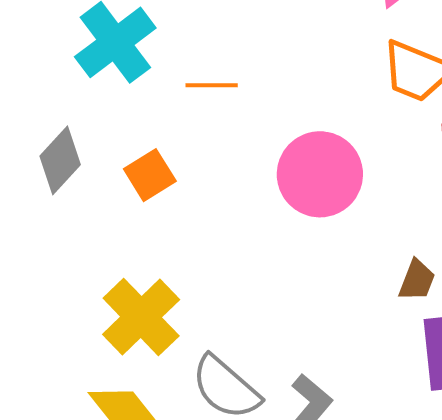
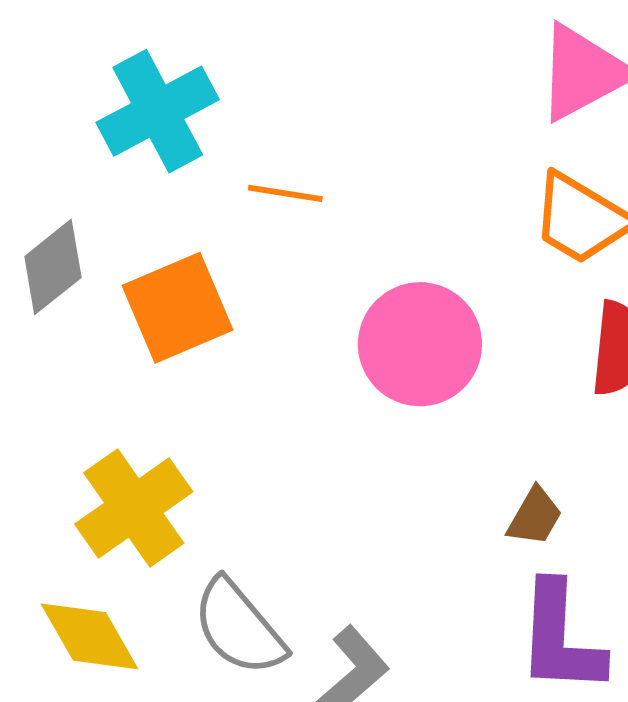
orange square: (150, 175) -> (178, 308), size x1.5

